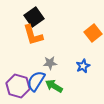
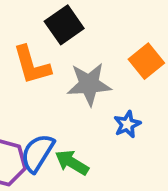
black square: (34, 17) -> (64, 25), moved
gray star: (50, 63) -> (89, 84), moved, size x1.6

